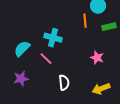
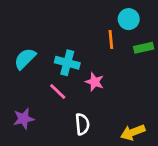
cyan semicircle: (22, 49) -> (25, 59), moved
pink star: (97, 58) -> (95, 82), moved

